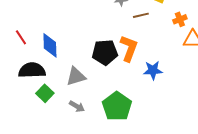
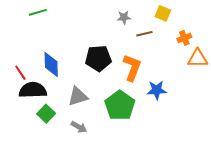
red line: (21, 37) -> (20, 73), moved
black pentagon: (105, 52) -> (98, 58), moved
green pentagon: (117, 106) -> (120, 105), moved

